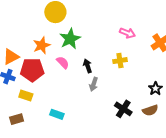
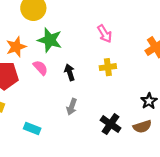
pink arrow: (127, 33) -> (105, 34), moved, turned 35
green star: (70, 39) -> (50, 40), turned -30
gray arrow: (94, 84) -> (72, 107), moved

